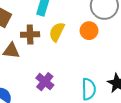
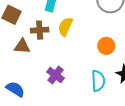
orange circle: (89, 31) -> (106, 46), moved

